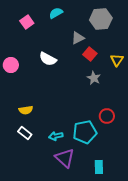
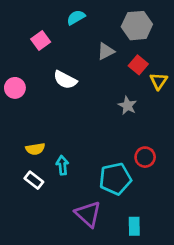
pink square: (27, 22) -> (41, 40), moved
red square: (90, 54) -> (138, 65), moved
cyan arrow: (56, 136) -> (62, 165), moved, turned 96

